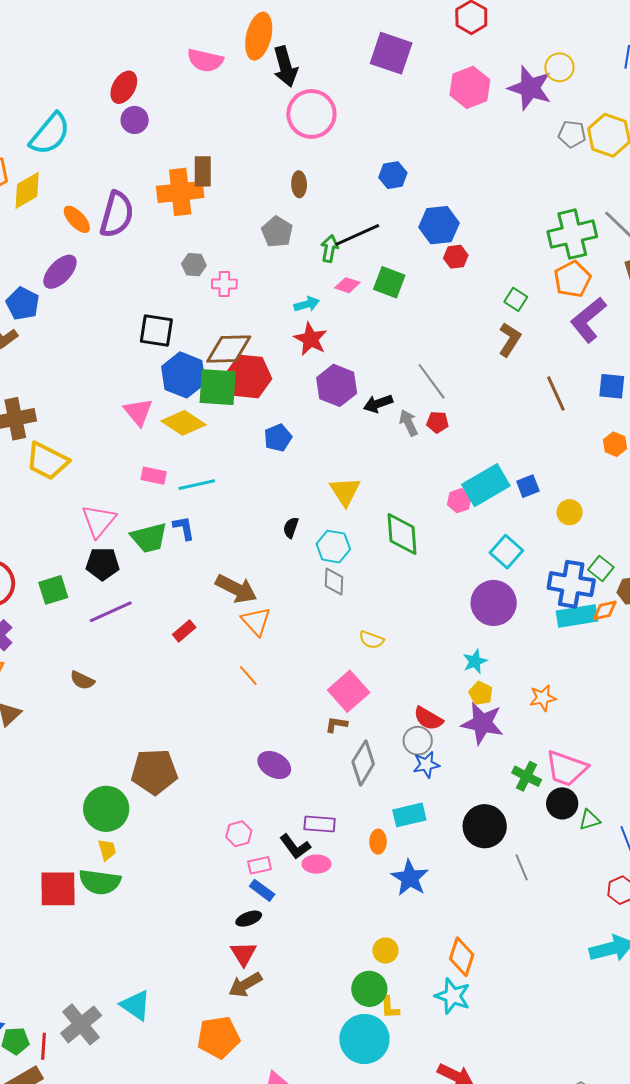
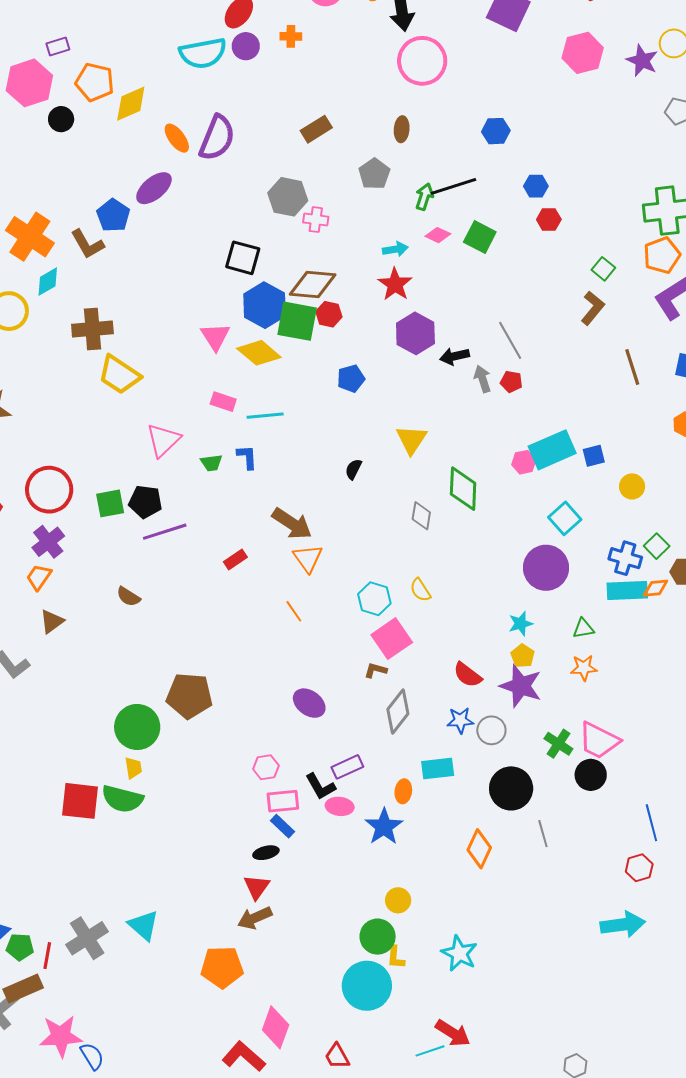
purple star: (530, 88) -> (642, 61), size x0.7
cyan semicircle: (50, 134) -> (203, 53), moved, turned 33
brown rectangle: (203, 171) -> (316, 129), moved, turned 52
orange cross: (180, 192) -> (291, 36), moved, size x0.5
blue hexagon: (439, 225) -> (536, 186), size x0.6
gray hexagon: (194, 265) -> (288, 197), size x1.6
red hexagon: (248, 376) -> (329, 314), size x0.6
green trapezoid: (149, 538) -> (211, 463), size x0.6
cyan hexagon: (333, 547) -> (374, 599), moved
black pentagon: (103, 564) -> (145, 502), moved
gray diamond: (334, 582) -> (421, 516), moved
blue cross: (571, 584) -> (625, 558), size x0.7
yellow semicircle: (371, 640) -> (420, 590), turned 30
gray circle: (418, 741) -> (491, 730), moved
green triangle: (590, 820) -> (583, 629), moved
purple rectangle: (320, 824) -> (347, 767), turned -36
pink rectangle: (260, 865) -> (283, 801), size x1.4
blue star: (410, 878) -> (384, 827), moved
orange diamond: (462, 957) -> (479, 849), moved

